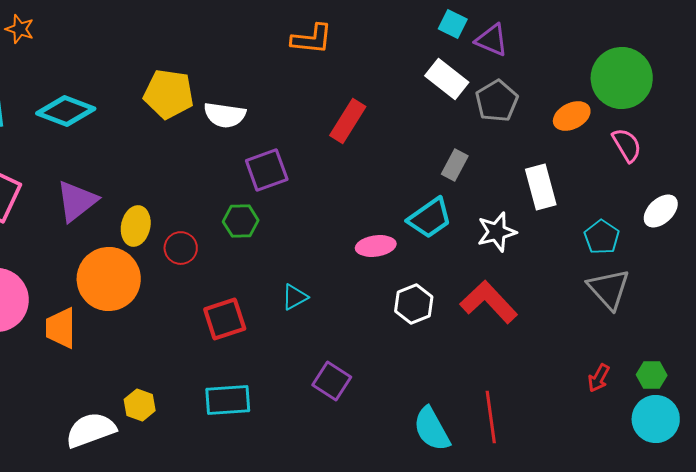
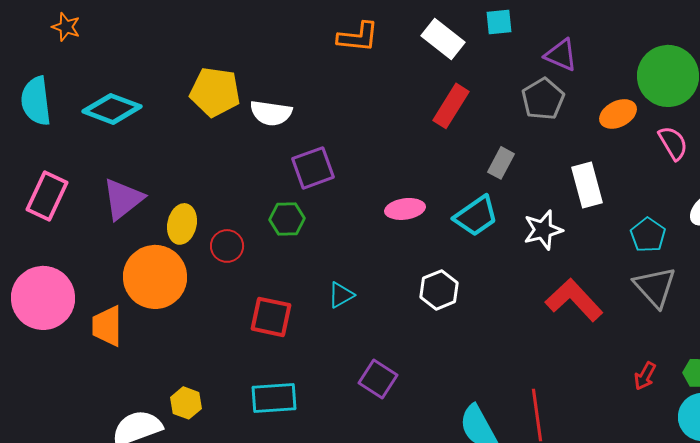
cyan square: (453, 24) -> (499, 22), turned -32
purple triangle: (492, 40) -> (561, 55), moved
white rectangle: (447, 79) -> (443, 39), moved
red rectangle: (348, 121) -> (451, 106), moved
pink ellipse: (376, 246) -> (405, 209), moved
red L-shape: (489, 302) -> (574, 300), moved
white hexagon: (414, 304) -> (439, 290), moved
red square: (225, 319) -> (271, 317), turned 30

